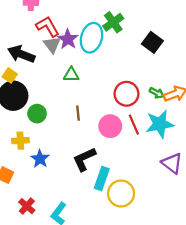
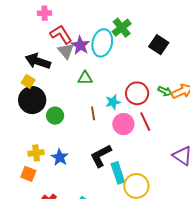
cyan star: (160, 124) -> (113, 102), moved, size x0.6
yellow cross: (20, 141) -> (36, 153), moved
cyan rectangle: (102, 179) -> (118, 173), turned -35

